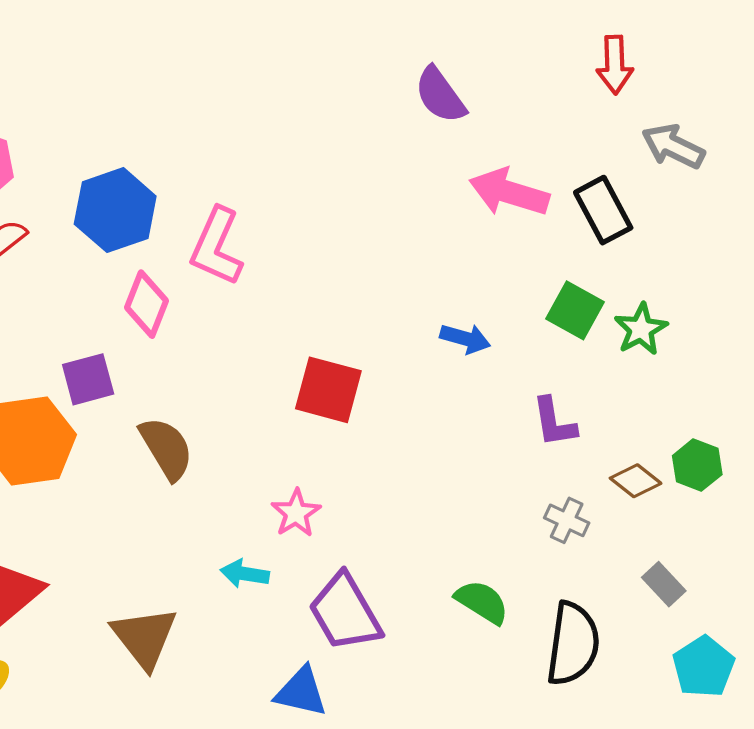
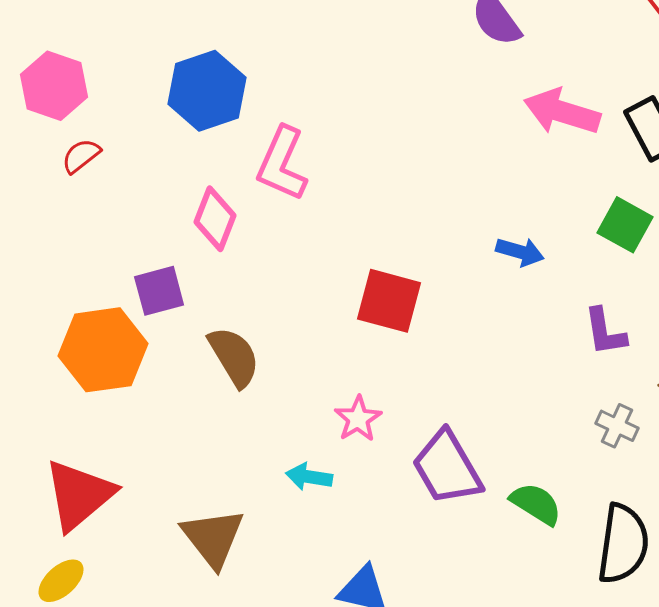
blue hexagon: (115, 210) -> (207, 91), moved
purple trapezoid: (345, 612) -> (447, 468), moved

